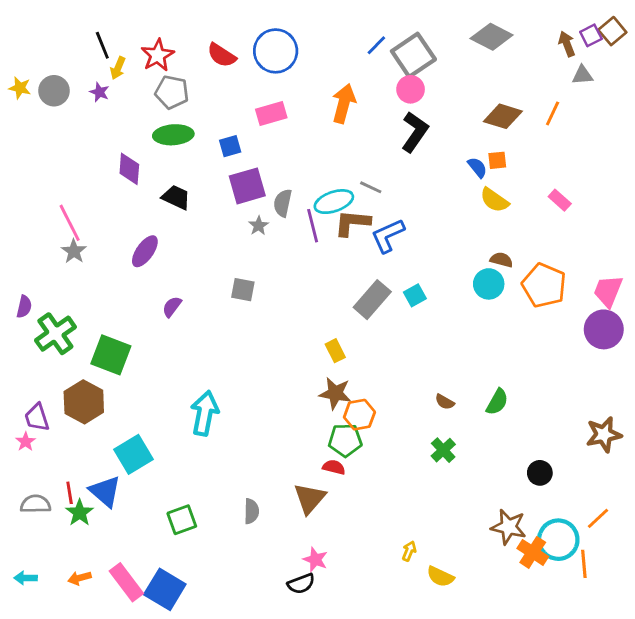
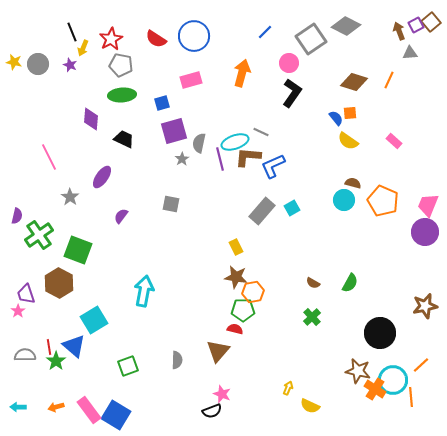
gray square: (413, 55) -> (311, 39), moved
gray star: (74, 251) -> (70, 197), moved
black circle: (540, 473) -> (380, 333), size x1.8

